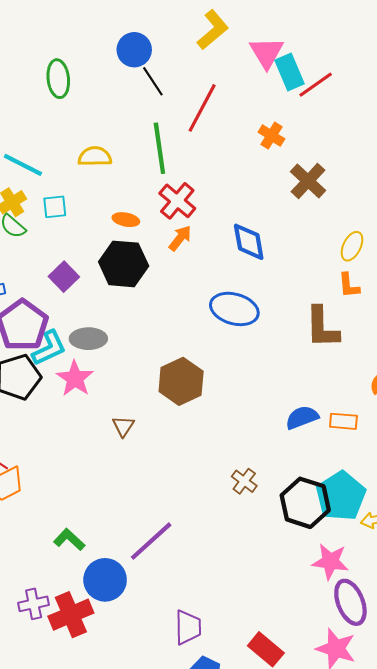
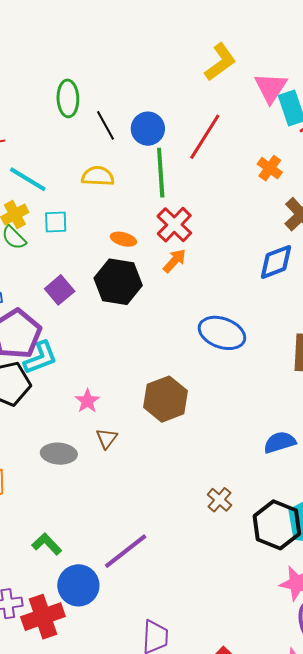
blue circle: (134, 50) -> (148, 129), moved
black line: (153, 81) -> (105, 125), moved
blue diamond: (249, 242) -> (276, 262), moved, turned 75
gray ellipse: (88, 339) -> (59, 454), moved
pink star: (75, 378) -> (87, 401), moved, size x0.7

